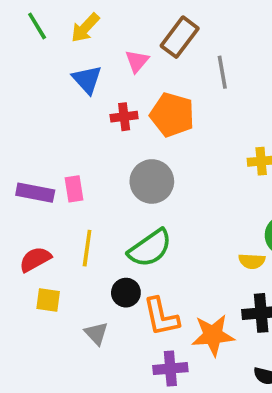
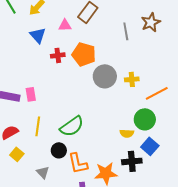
pink triangle: (137, 61) -> (65, 25), turned 48
gray line: (222, 72) -> (126, 31), moved
gray circle: (152, 181) -> (105, 76), moved
yellow square: (48, 300) -> (17, 154), turned 32

